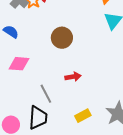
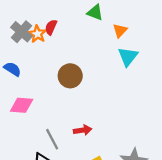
red arrow: (73, 77) -> (83, 130), moved

